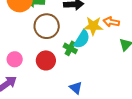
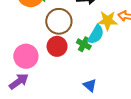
pink circle: (15, 59) -> (26, 56), size x1.5
red circle: (46, 60) -> (57, 46), moved

